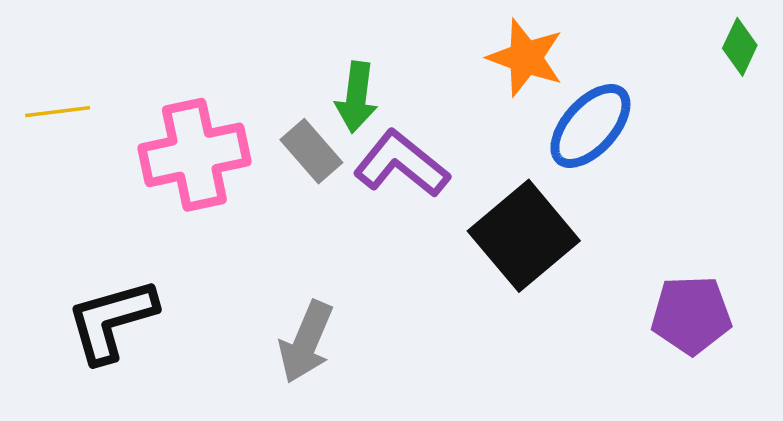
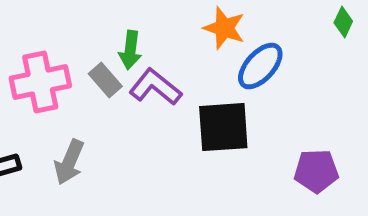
black square: (524, 236) -> (223, 127), turned 36
gray arrow: (306, 342) -> (69, 162), moved

